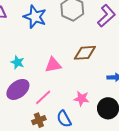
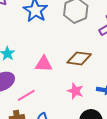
pink star: (82, 99) -> (75, 91), moved

